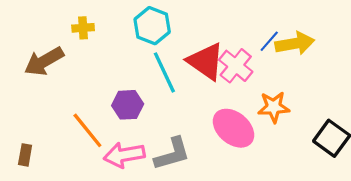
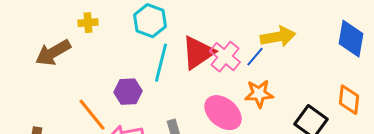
blue line: (269, 41) -> (255, 57), moved
red triangle: (206, 61) -> (198, 53), turned 51
cyan line: (164, 72) -> (161, 63), turned 39

